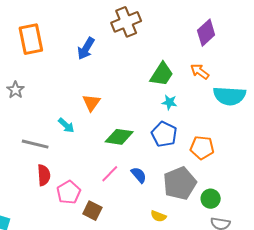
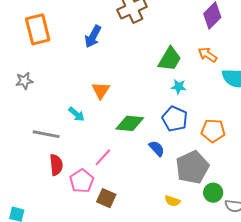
gray star: (16, 90) -> (24, 81), turned 30
pink line: (110, 174) -> (103, 157), moved
blue semicircle: (139, 175) -> (157, 148), moved
green circle: (211, 199) -> (213, 193), moved

